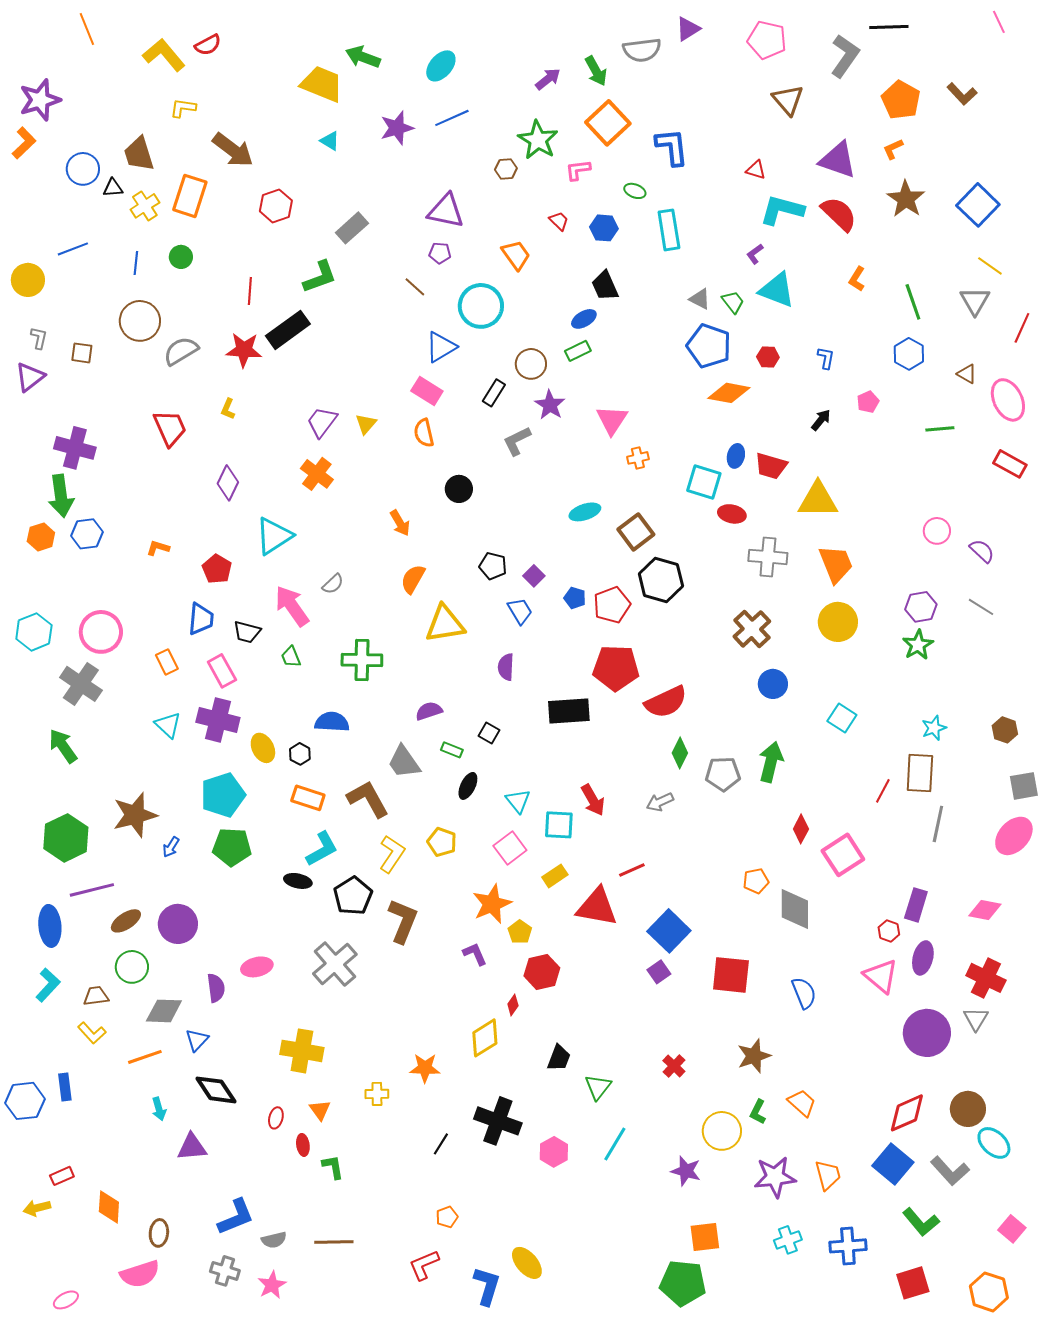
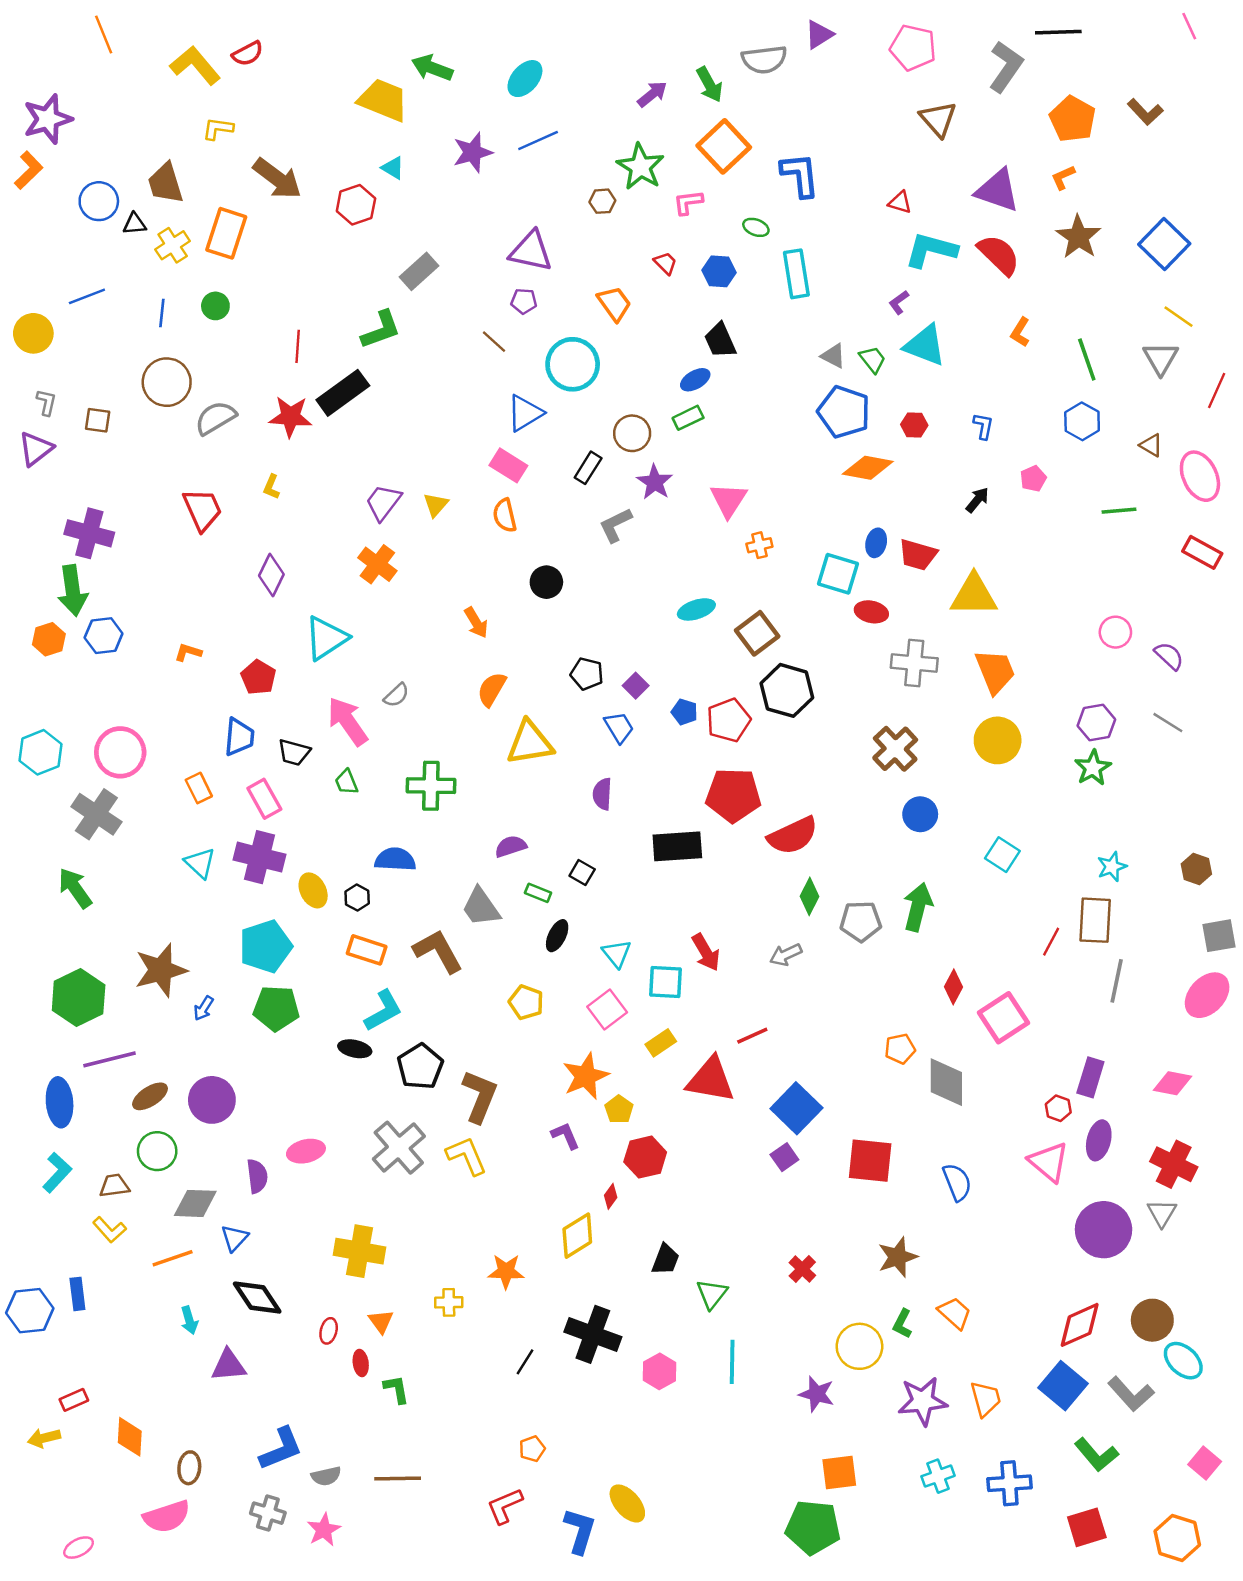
red hexagon: (276, 206) -> (356, 205), moved
yellow L-shape: (392, 854) -> (467, 1156), moved, turned -57
cyan line: (615, 1144) -> (732, 1362), turned -30

